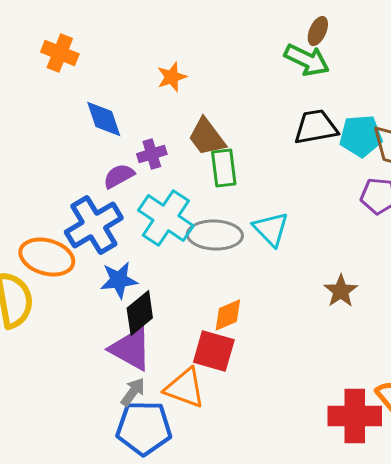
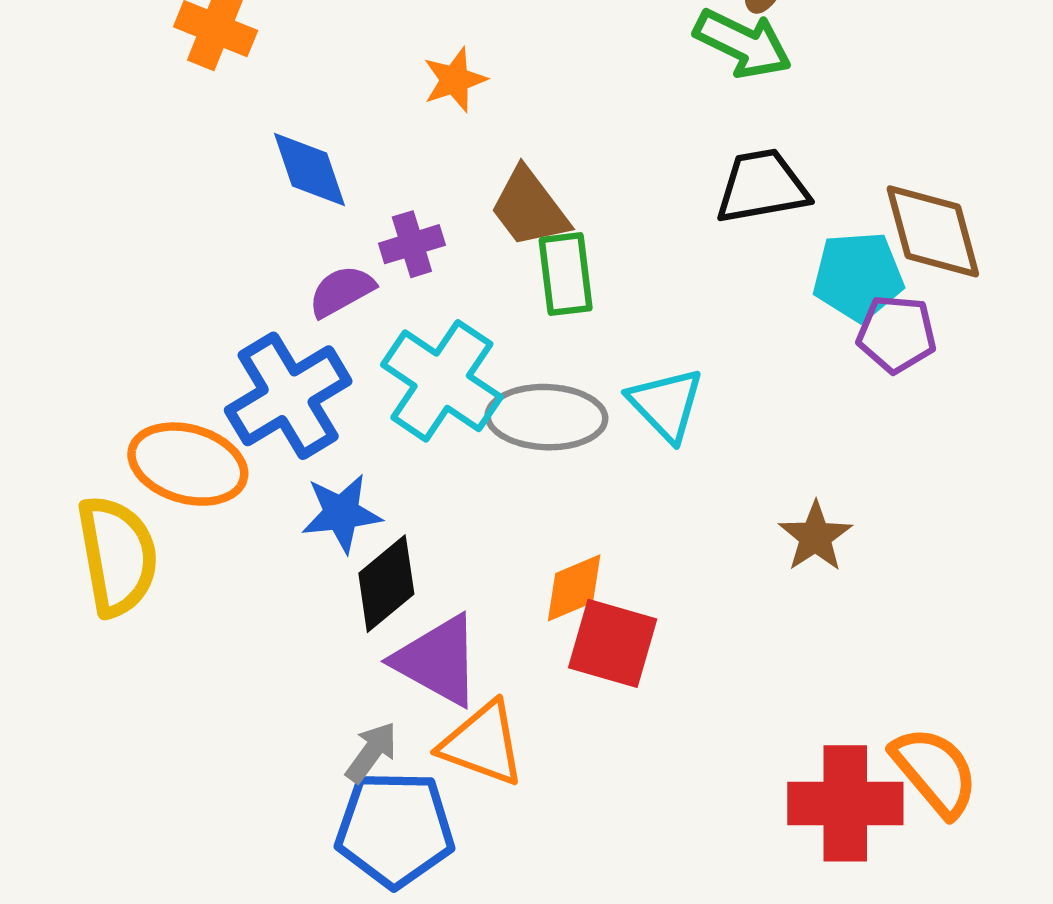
cyan pentagon: (361, 136) -> (858, 276), moved
purple triangle: (131, 349) -> (438, 660), moved
red square: (214, 351) -> (613, 643), moved

